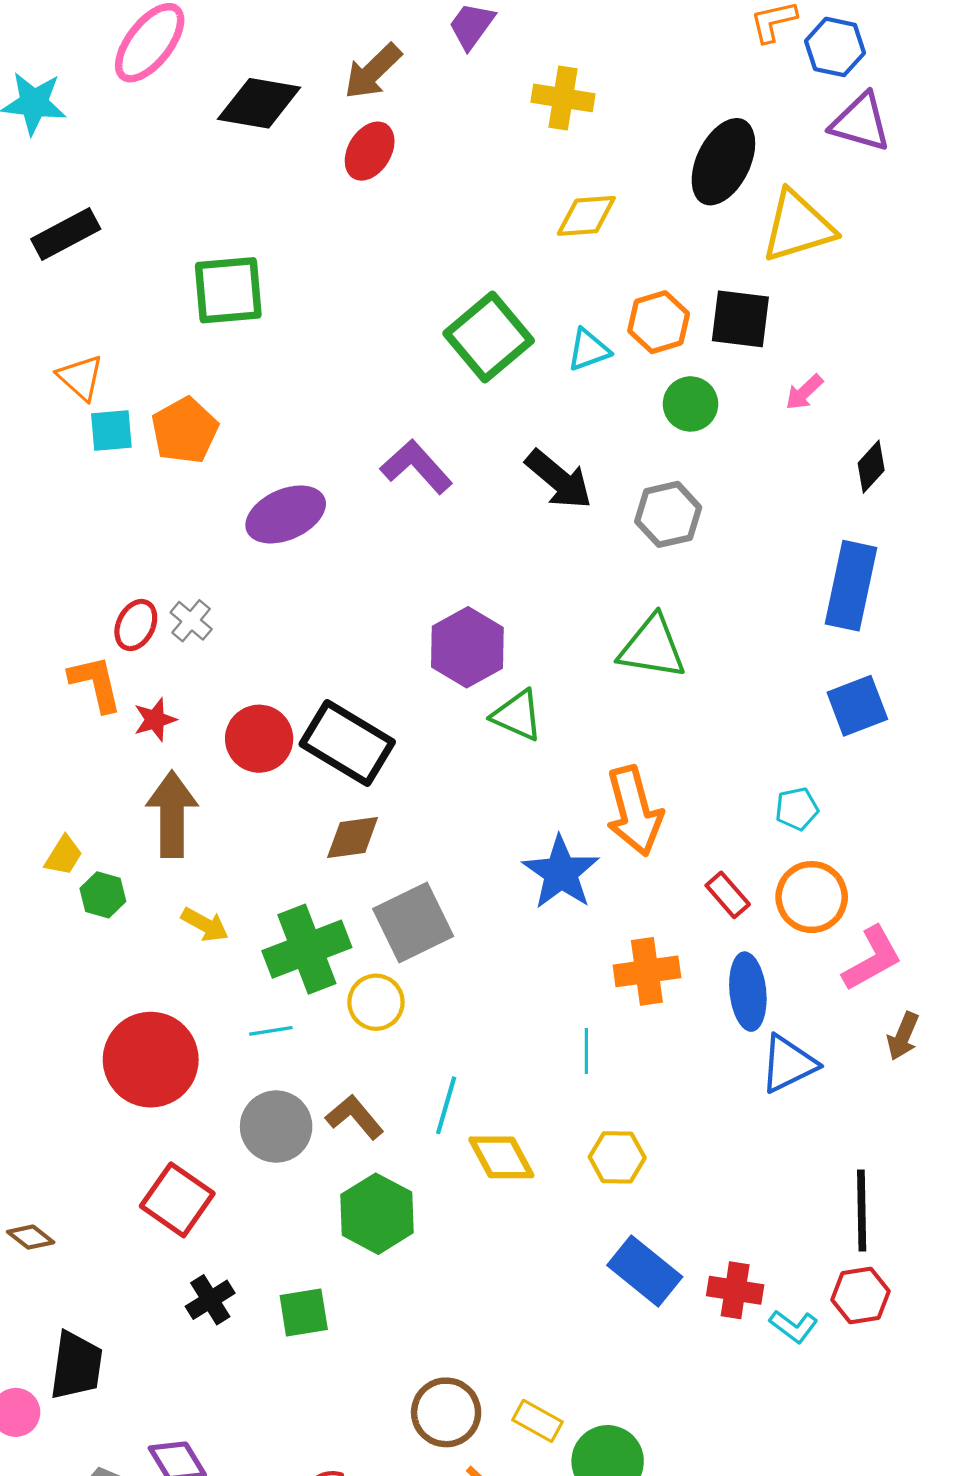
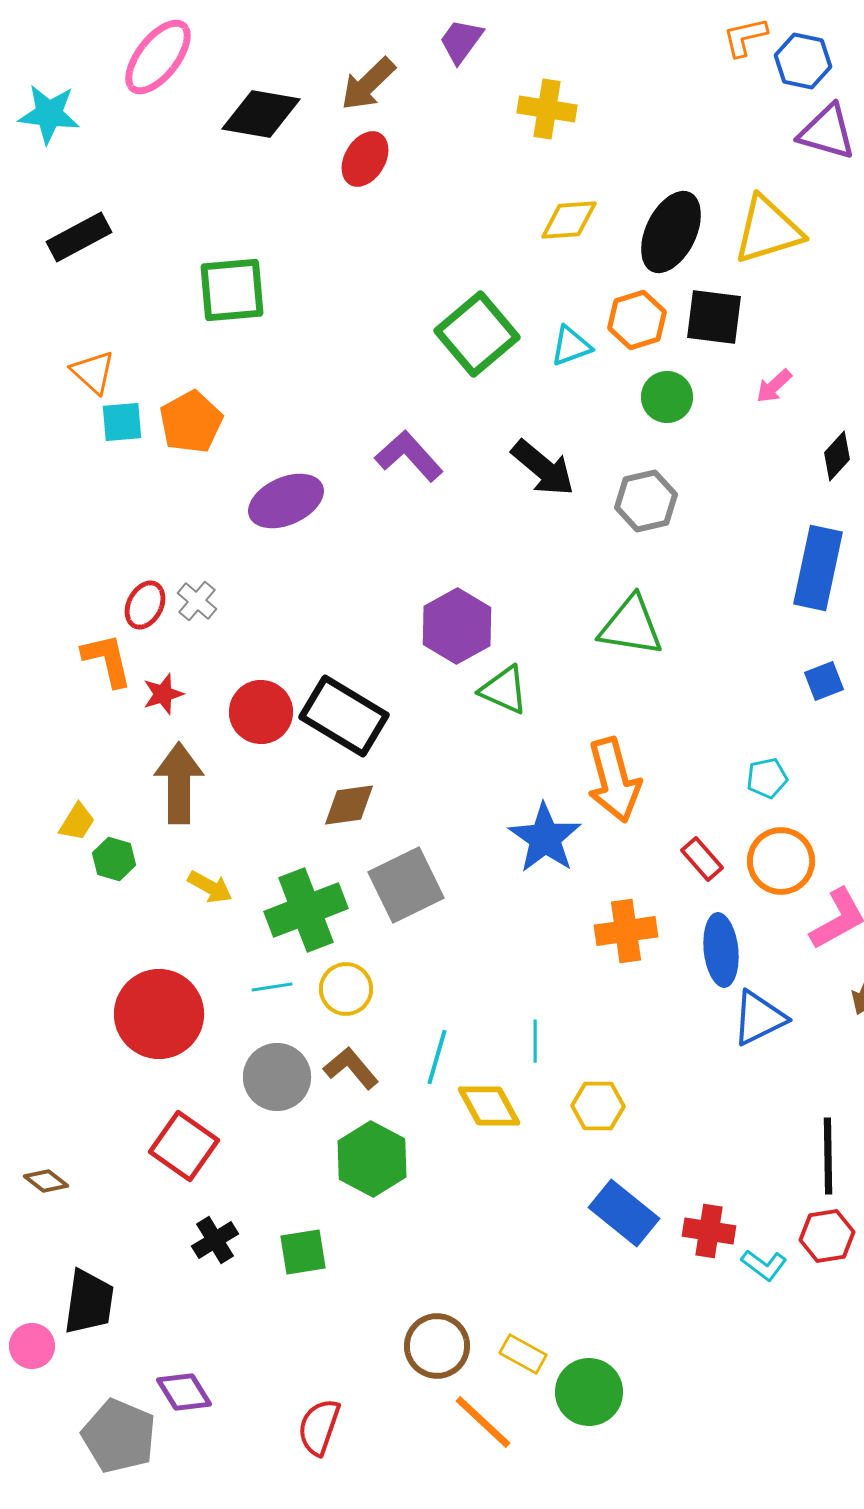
black ellipse: (723, 162) -> (671, 232), moved
blue square: (857, 706) -> (824, 681), size x0.7
yellow circle: (376, 1002) -> (346, 989), moved
cyan line: (586, 1051) -> (535, 1041), moved

